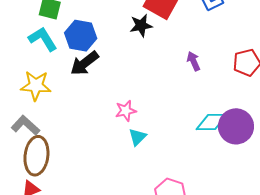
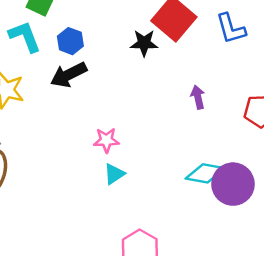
blue hexagon: (81, 36) -> (70, 41), size x0.7

